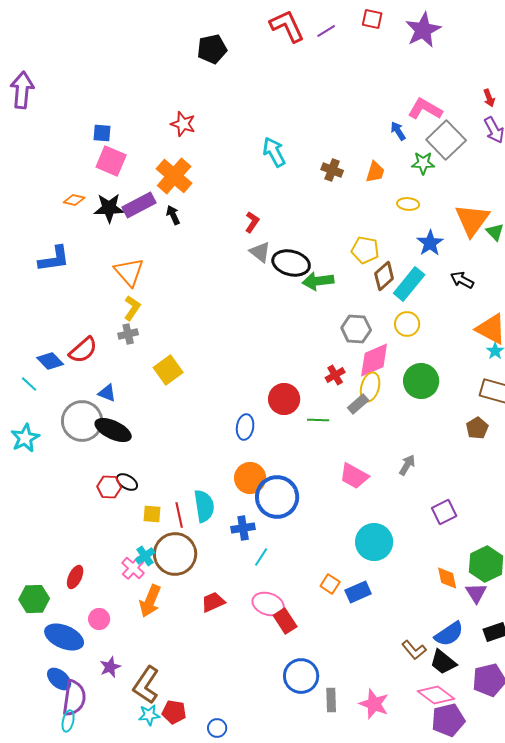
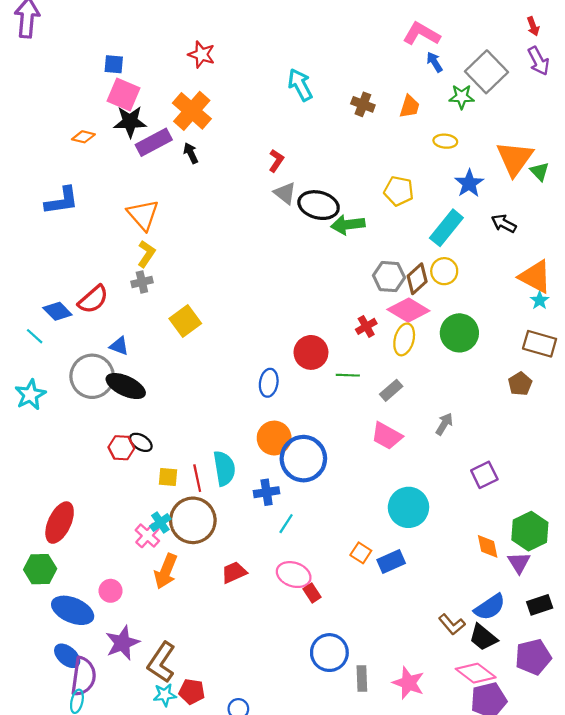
pink L-shape: (425, 109) -> (421, 34), moved
black star: (109, 208) -> (130, 122), moved
brown diamond: (384, 276) -> (417, 279), moved
pink diamond: (374, 360) -> (408, 310), turned 54
gray rectangle: (358, 404) -> (391, 390), moved
red ellipse: (75, 577) -> (60, 523), moved, size x1.6
red rectangle: (285, 621) -> (312, 593), size x0.7
purple star: (110, 667) -> (122, 643), size x1.5

